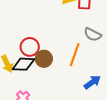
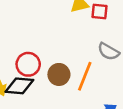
brown circle: (44, 59) -> (59, 74), moved

